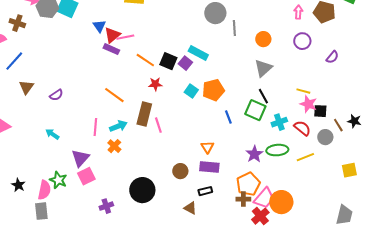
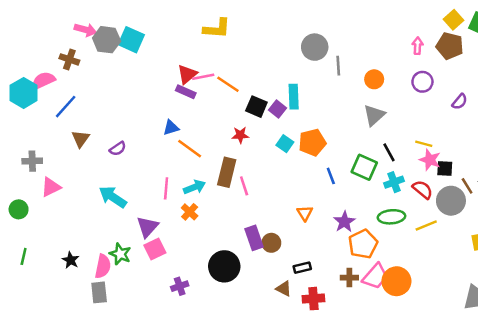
blue triangle: (99, 26) -> (171, 128), moved, turned 48
cyan rectangle: (198, 53) -> (294, 97), turned 60
orange line: (145, 60) -> (228, 84), moved
black line: (263, 96) -> (389, 152), moved
cyan arrow: (52, 134) -> (113, 197), size x1.6
gray circle: (325, 137) -> (451, 201), size x1.5
purple star: (254, 154) -> (344, 222), moved
purple rectangle: (209, 167) -> (254, 238), moved, turned 66
orange pentagon: (248, 184) -> (363, 244), moved
red cross: (260, 216) -> (313, 299), moved, turned 36

